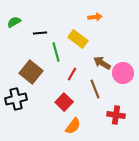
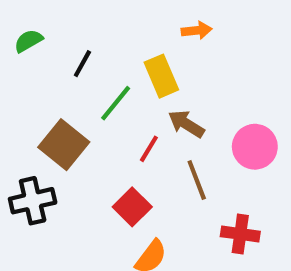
black line: (40, 33) -> (82, 64), turned -56
yellow rectangle: (78, 39) -> (161, 76), turned 30
green line: (56, 52) -> (116, 103), turned 54
brown arrow: (102, 63) -> (186, 124), moved

